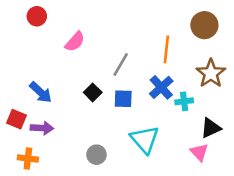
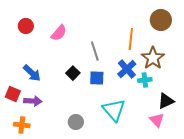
red circle: (37, 16) -> (26, 26), moved
gray line: (121, 65) -> (95, 51), turned -48
brown star: (211, 73) -> (153, 58), moved

